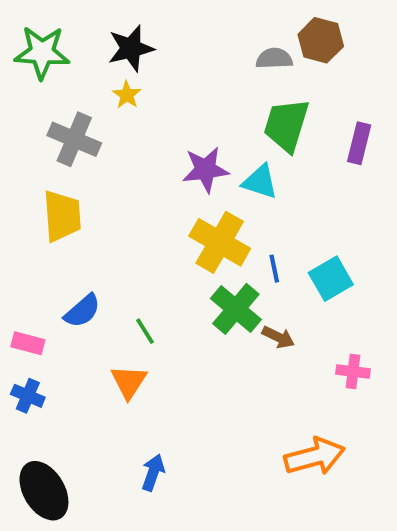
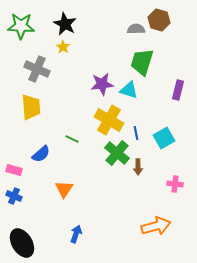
black star: (131, 48) -> (65, 24), turned -30
purple rectangle: (359, 143) -> (178, 90), moved
green line: (145, 331) -> (72, 139), moved, turned -32
brown arrow: (278, 337) -> (138, 167), turned 63

